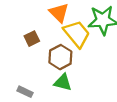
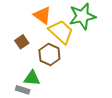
green triangle: (63, 82) -> (32, 78), moved

